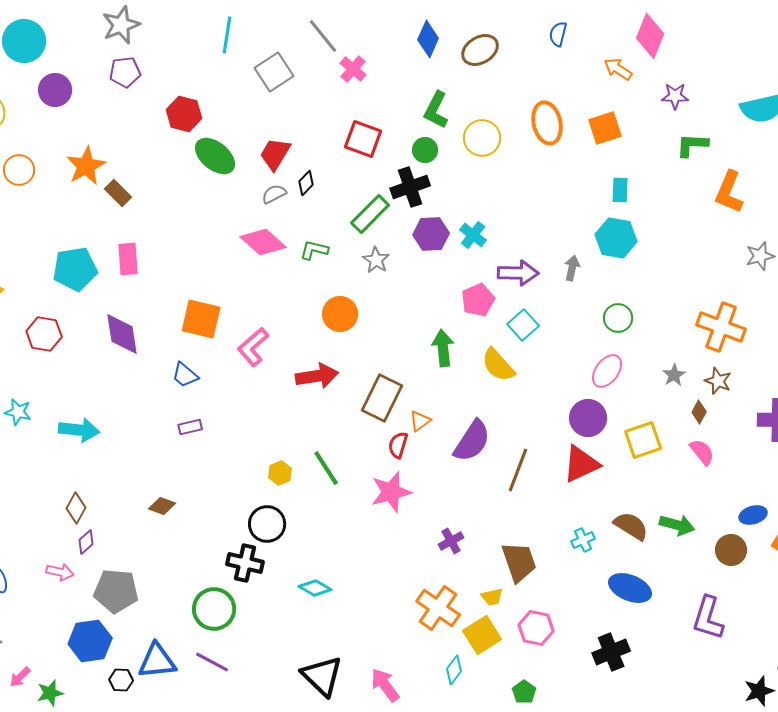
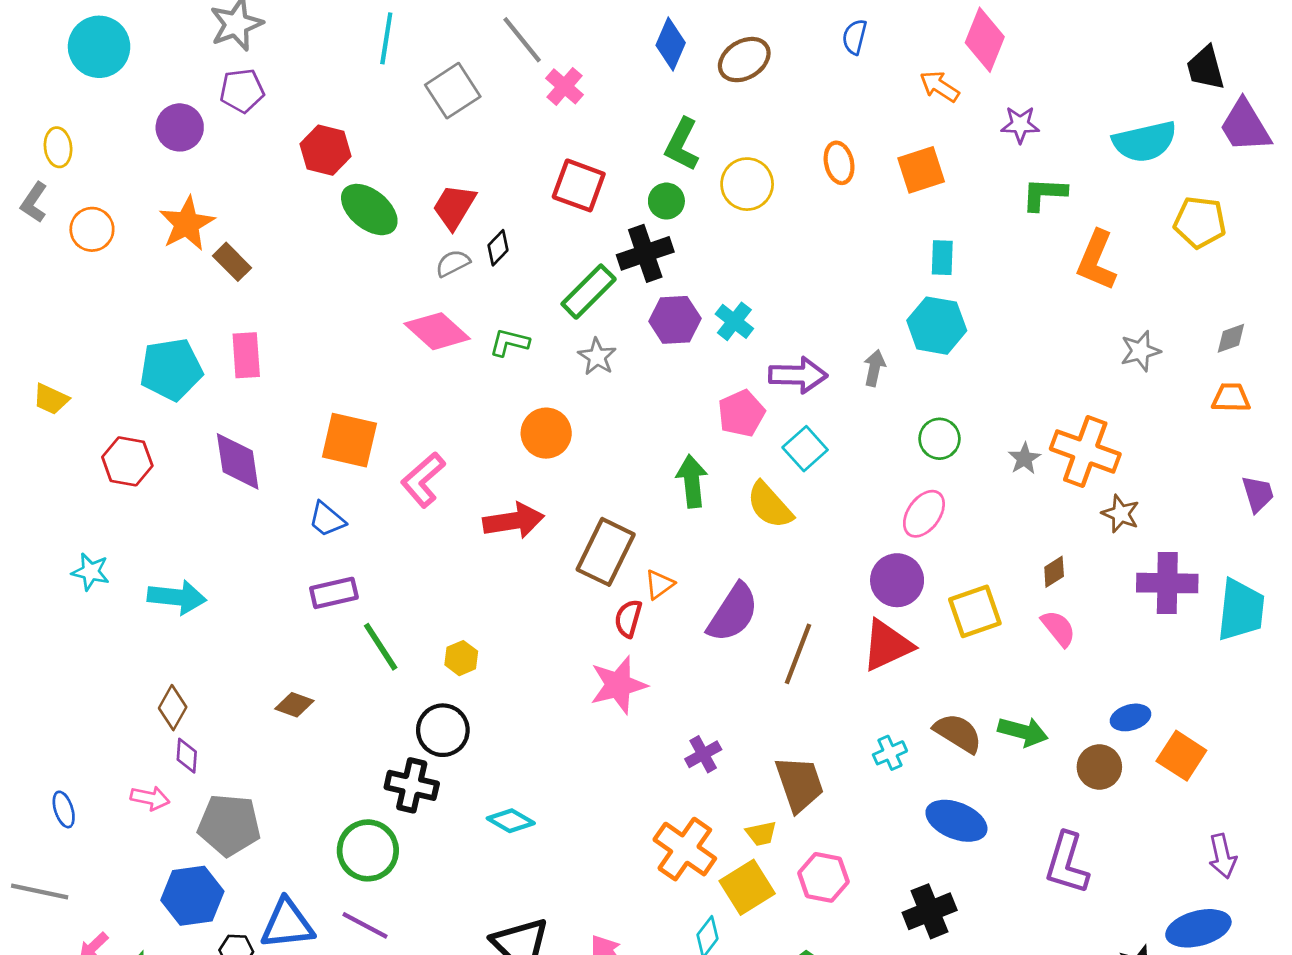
purple circle: (55, 90) -> (180, 127), moved
orange ellipse: (547, 123) -> (839, 163), size x0.7
gray star: (674, 375) -> (1024, 459), moved
brown star: (718, 381) -> (1121, 514), moved
brown diamond: (699, 412) -> (1054, 572), turned 30
purple rectangle: (190, 427) -> (334, 593), size x1.4
green line: (326, 468) -> (381, 647), moved
purple diamond: (86, 542) -> (187, 756), turned -45

